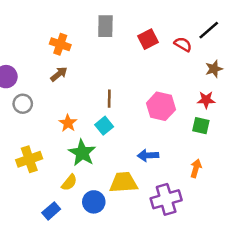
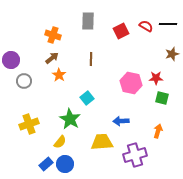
black line: (209, 30) -> (168, 24), turned 42
red semicircle: (183, 44) -> (146, 26), moved
brown line: (109, 99) -> (91, 59), moved
red star: (206, 100) -> (156, 78), moved
orange star: (68, 123) -> (59, 75), moved
blue circle: (94, 202) -> (65, 164), moved

